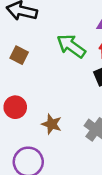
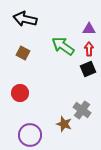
brown star: (52, 124) -> (64, 124), moved

